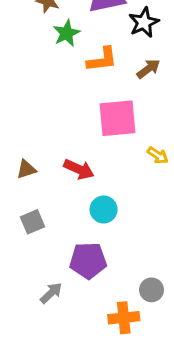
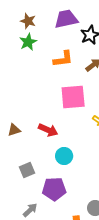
green star: (66, 33) -> (28, 42), moved
gray square: (32, 222) -> (27, 170), moved

